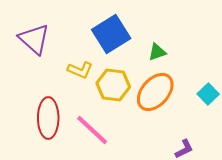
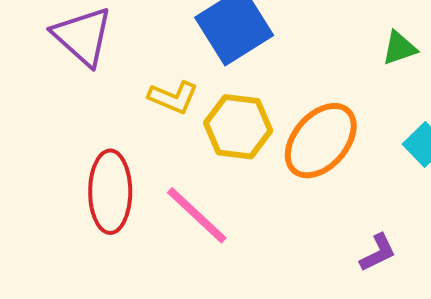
green triangle: (157, 52) -> (399, 48), moved

